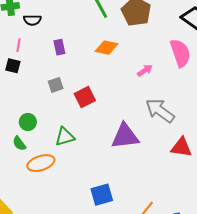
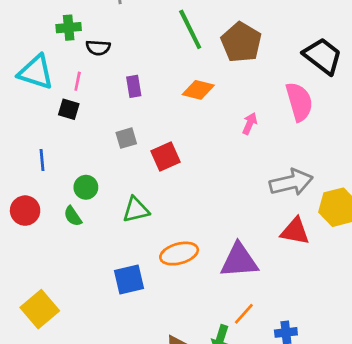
pink arrow: (145, 70) -> (250, 124), turned -35
gray arrow: (160, 111) -> (291, 182), moved, turned 128
purple triangle: (125, 136) -> (239, 261), moved
orange ellipse: (41, 163) -> (179, 254), moved
blue square: (102, 195) -> (129, 279), moved

